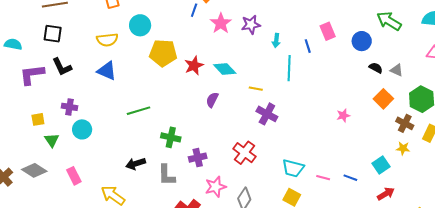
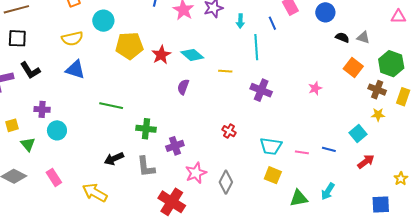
green line: (139, 111) -> (111, 106), turned 35
purple cross: (267, 114) -> (261, 90), moved
red cross: (244, 153) -> (229, 131), moved, size x0.6

